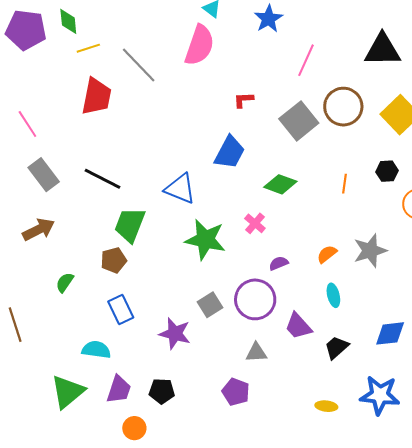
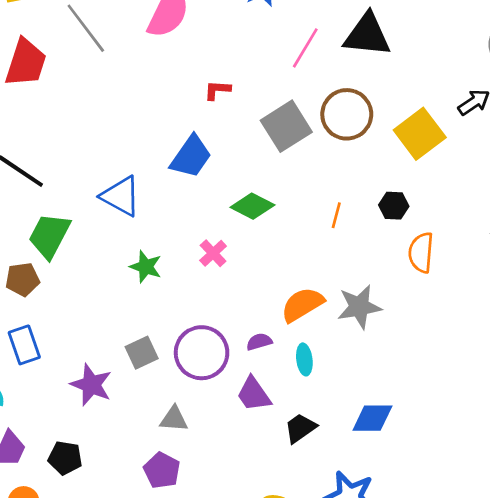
black triangle: (382, 50) -> (367, 35), moved
green star: (205, 240) -> (146, 267), size x0.6
orange semicircle: (327, 254) -> (302, 305), size x1.6
purple semicircle: (279, 263) -> (259, 342), moved
gray triangle: (256, 353) -> (174, 419), moved

